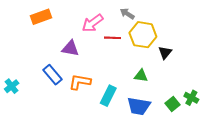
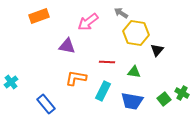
red line: (112, 38) -> (107, 62), moved
blue rectangle: (53, 75) -> (46, 104), moved

